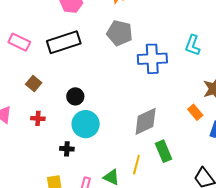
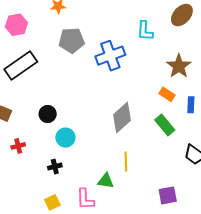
cyan circle: (86, 124) -> (65, 138), size x0.7
green rectangle: (164, 151) -> (165, 125), moved

